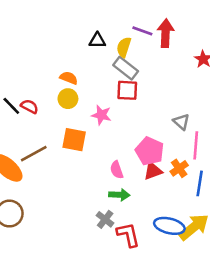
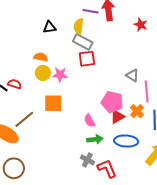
black triangle: (97, 41) -> (50, 27), moved
pink star: (101, 115) -> (60, 75), moved
blue ellipse: (169, 226) -> (126, 141), moved

